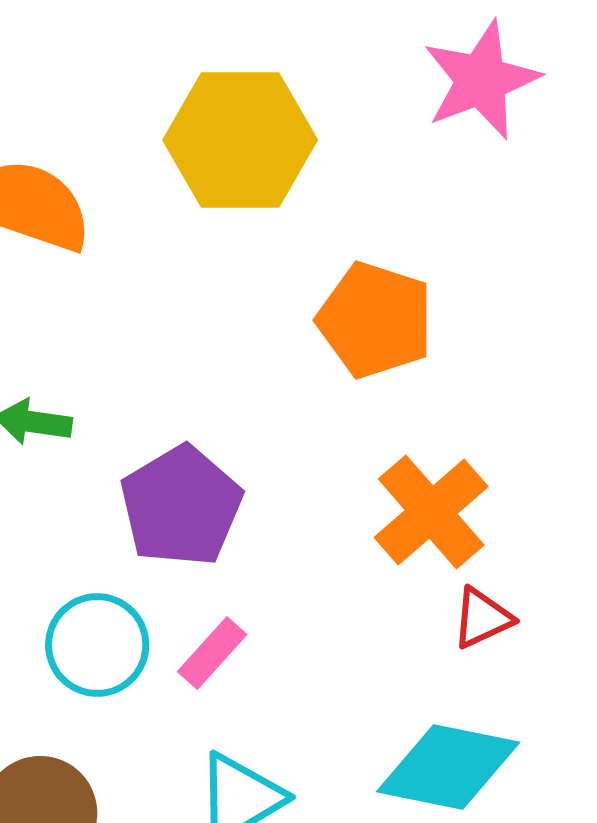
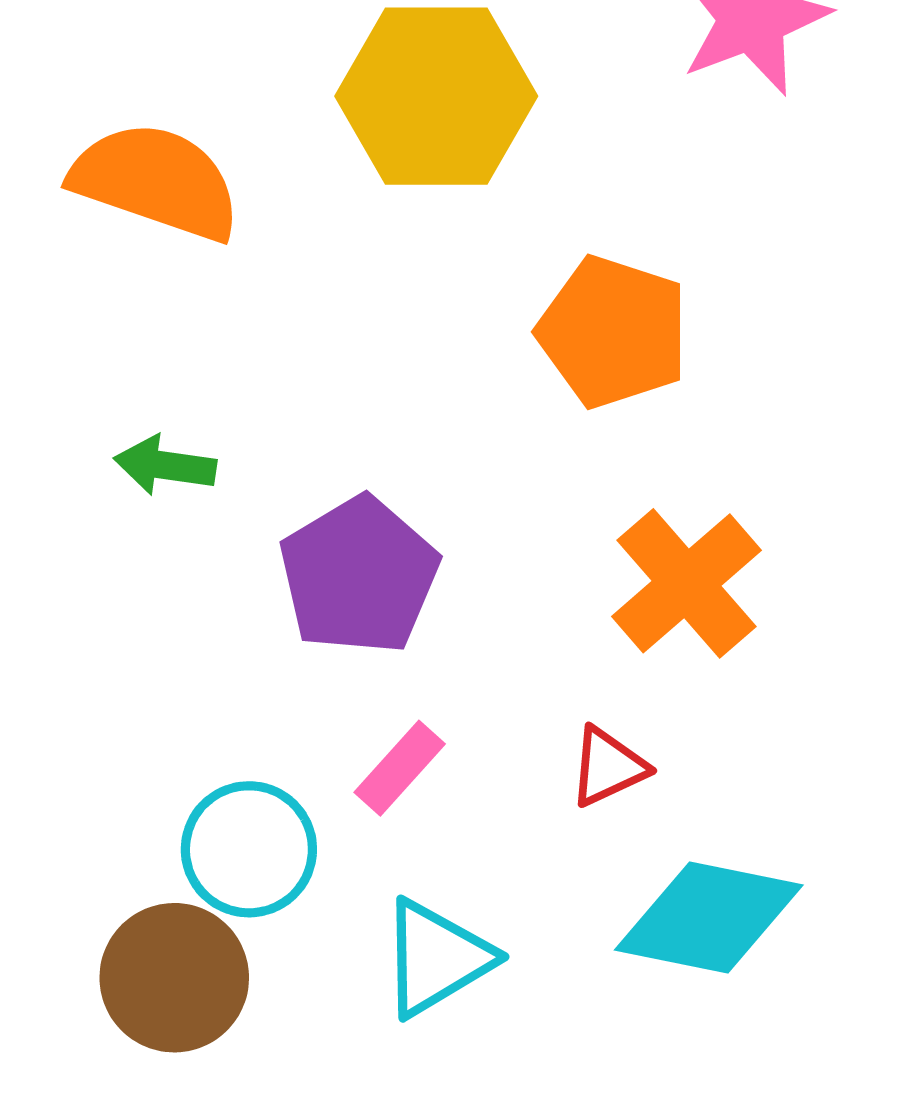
red triangle: (482, 618) -> (608, 767), moved
cyan circle: (97, 645) -> (249, 849), moved

